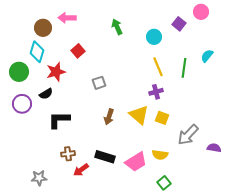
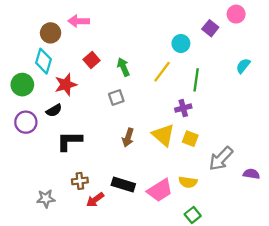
green arrow: (117, 27) -> (123, 67), moved
yellow line: (158, 67) -> (162, 72), moved, turned 60
green line: (184, 68) -> (196, 80), moved
gray star: (39, 178) -> (46, 199), moved

